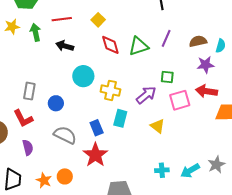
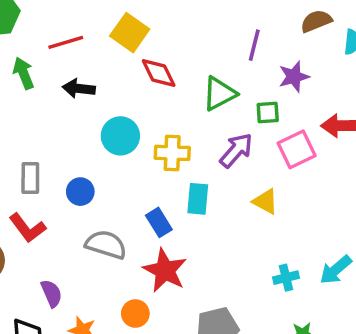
yellow square: (98, 20) -> (130, 33), size x1.5
brown semicircle: (198, 41) -> (316, 21), moved
green triangle: (139, 46) -> (219, 94), moved
purple star: (206, 65) -> (294, 77), moved
purple semicircle: (28, 147) -> (51, 293), moved
orange circle: (65, 176) -> (135, 314), moved

